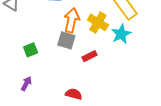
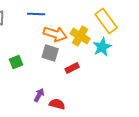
orange arrow: (72, 20) -> (55, 34), turned 95
purple arrow: (26, 84) -> (39, 95), moved

